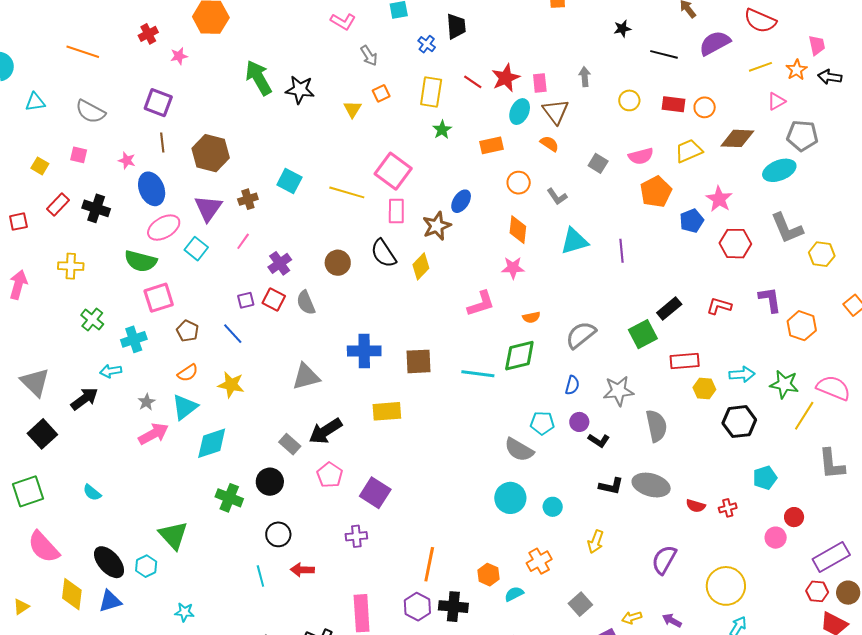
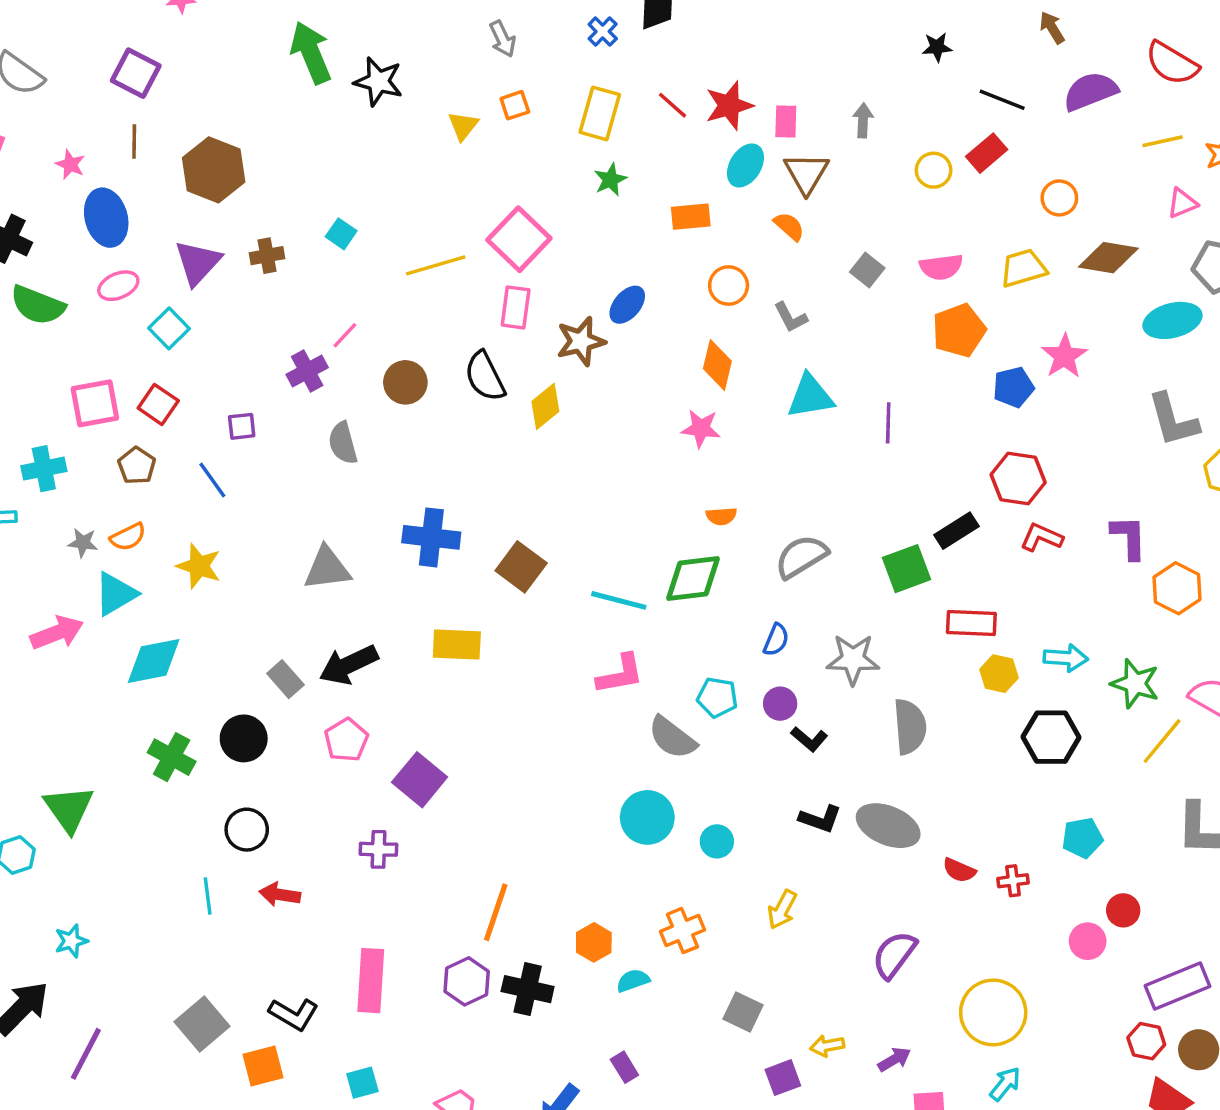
red rectangle: (673, 104) -> (987, 153), moved, turned -55
cyan square: (289, 181) -> (341, 234), size x0.7
yellow line: (347, 192) -> (436, 265), turned -40
pink ellipse: (164, 228) -> (118, 286), size x0.7
pink line: (243, 241) -> (345, 335), moved
red hexagon: (735, 244) -> (1018, 478), moved
green semicircle: (141, 261) -> (38, 305), moved
red square: (274, 299) -> (158, 404), moved
pink L-shape: (481, 304) -> (620, 674), moved
brown square: (419, 361) -> (521, 567), turned 32
gray star: (147, 402) -> (83, 543), moved, turned 30
gray square: (580, 604) -> (743, 1012), turned -30
cyan star: (184, 612) -> (71, 941), turned -30
purple arrow: (672, 620) -> (894, 1059), turned 114

